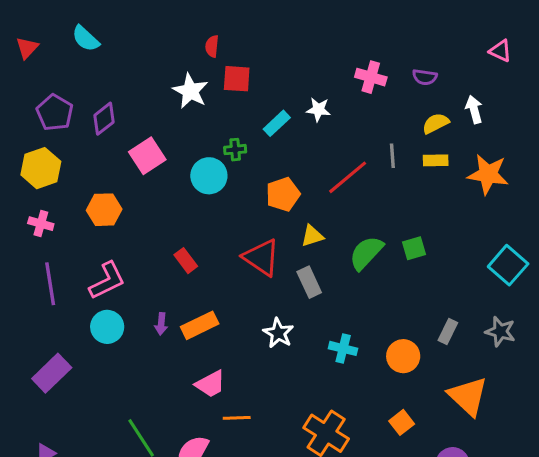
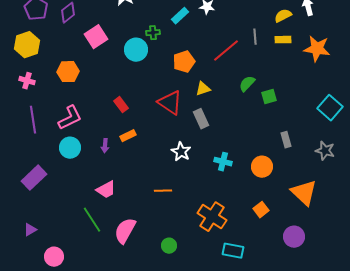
green semicircle: (366, 253) -> (247, 84), moved, size x0.7
orange rectangle: (200, 325) -> (128, 136), moved, size x0.7
gray rectangle: (448, 331) -> (286, 140), moved, turned -42
pink trapezoid: (210, 384) -> (106, 190), moved
orange line: (237, 418) -> (163, 191), moved

